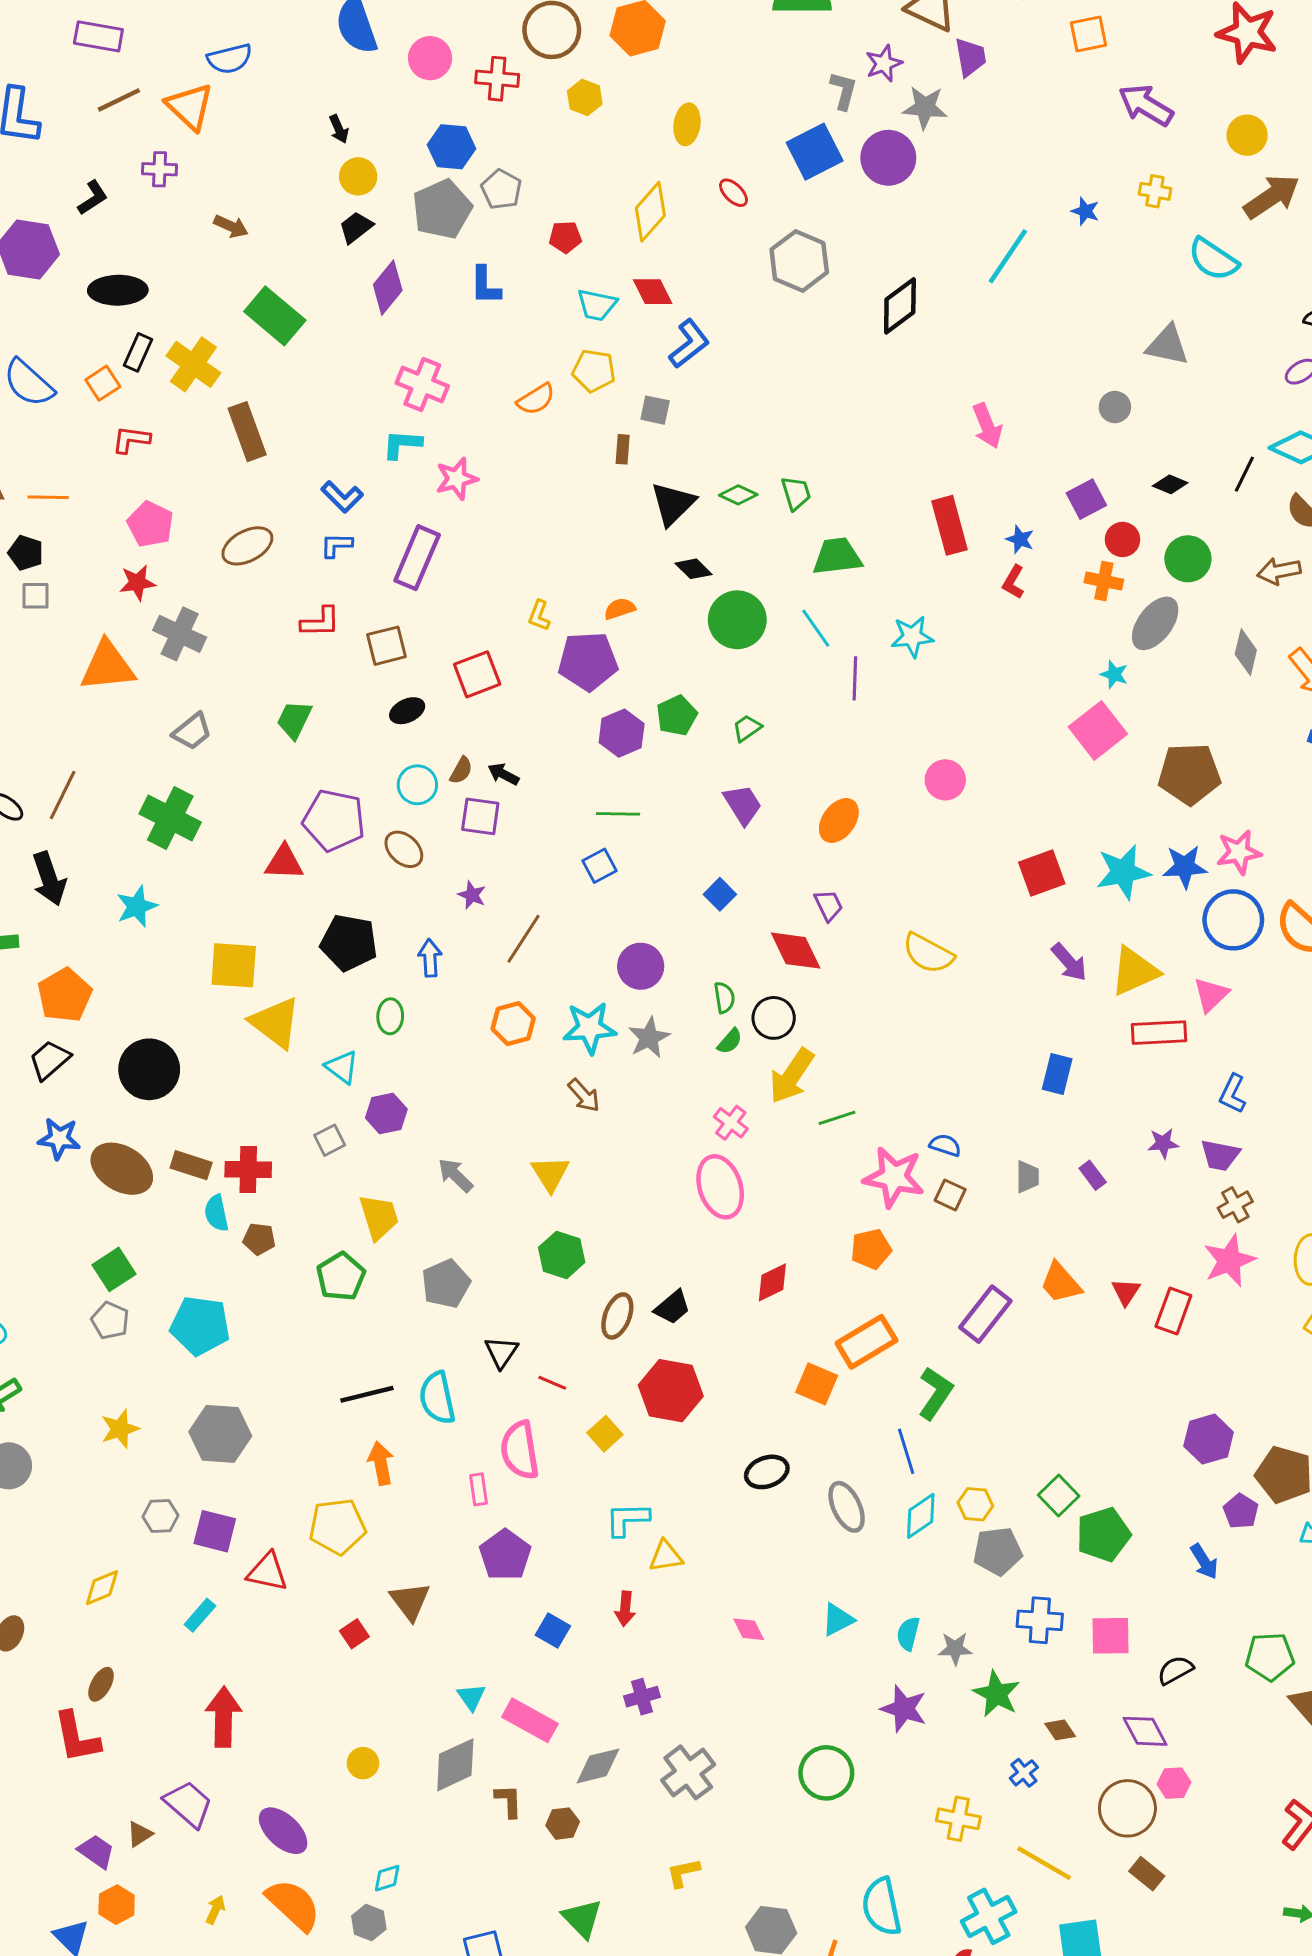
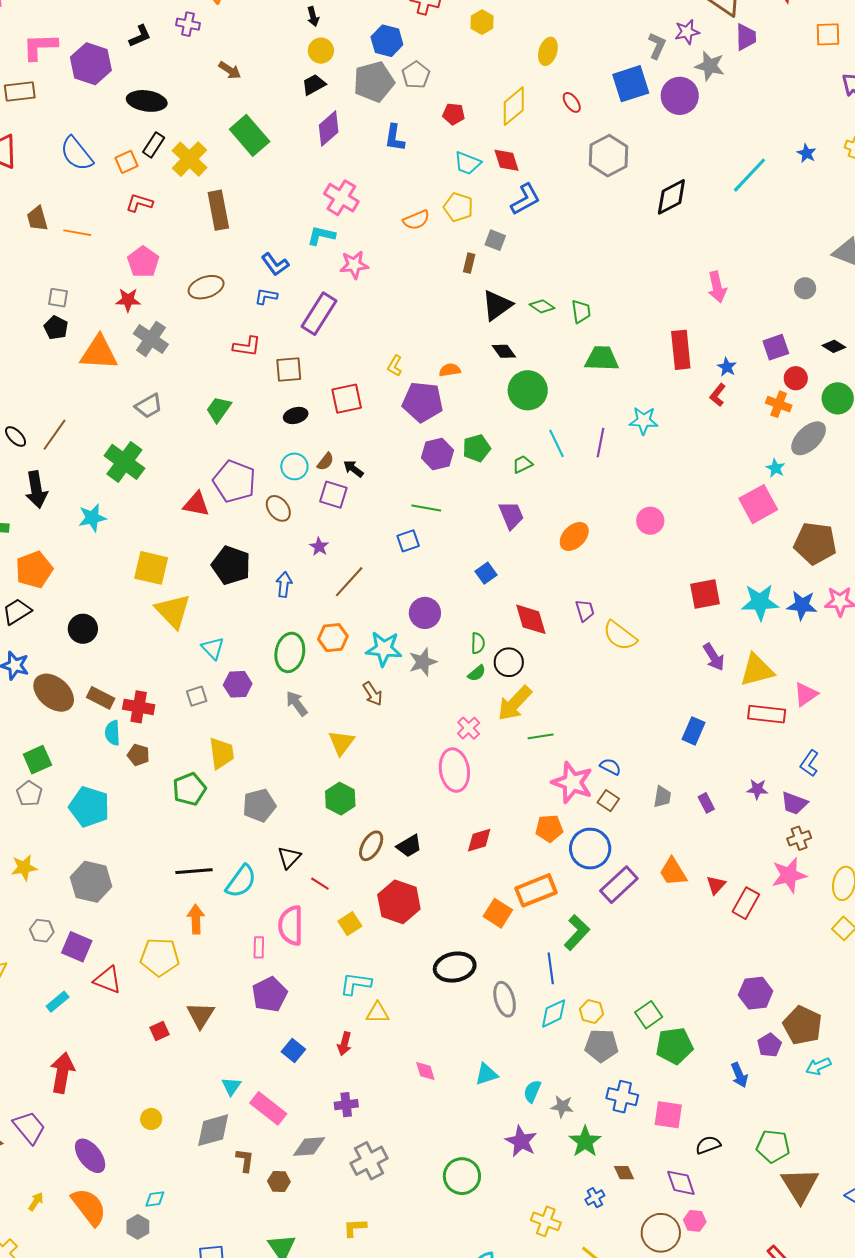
black pentagon: (26, 553) -> (56, 328), moved
cyan line: (816, 628) -> (557, 443), moved
purple trapezoid: (829, 905) -> (585, 610), moved
blue circle: (1233, 920) -> (590, 849), moved
green ellipse: (390, 1016) -> (290, 652), moved, size x1.6
black circle: (149, 1069) -> (83, 629), size x0.7
gray arrow: (455, 1175) -> (297, 703), moved
cyan semicircle: (437, 1398) -> (241, 881), turned -141
black ellipse: (767, 1472) -> (455, 967), size x1.4

